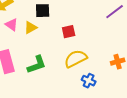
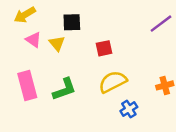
yellow triangle: (31, 28) -> (57, 43), turned -40
blue cross: (89, 81) -> (129, 109), turned 32

